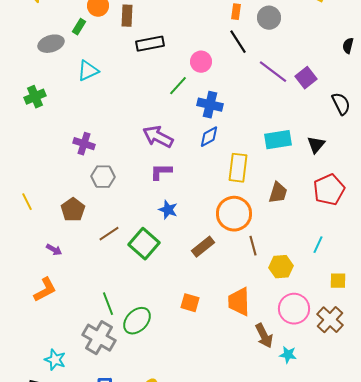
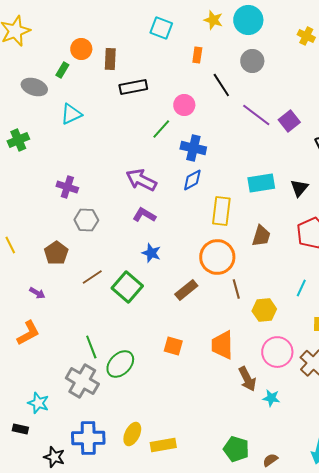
orange rectangle: (236, 12) -> (197, 55), moved
gray ellipse: (51, 44) -> (34, 87), turned 35
purple L-shape: (161, 172) -> (144, 215), turned 30

